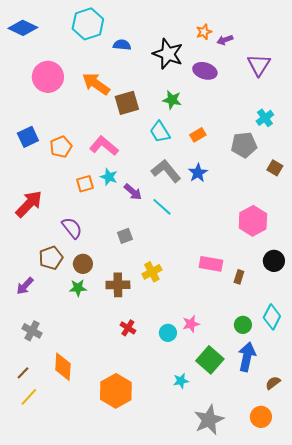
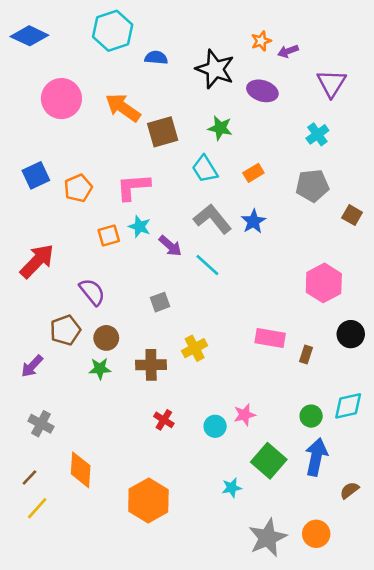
cyan cross: (265, 118) -> (317, 134), moved
pink L-shape: (104, 146) -> (133, 187), turned -44
cyan diamond: (272, 317) -> (348, 406), turned 50
orange circle: (261, 417) -> (316, 534), moved

